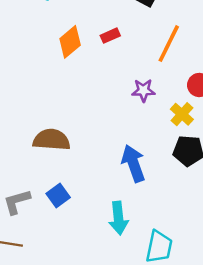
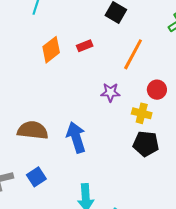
yellow cross: (182, 114) -> (142, 113), turned -30
blue arrow: (133, 163) -> (76, 137), moved

